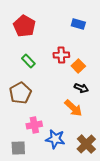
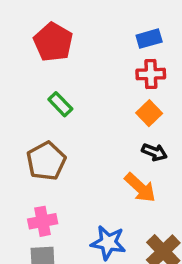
blue rectangle: (78, 24) -> (149, 39), turned -32
red cross: (61, 55) -> (151, 74), moved
pink cross: (34, 125) -> (43, 221), moved

